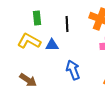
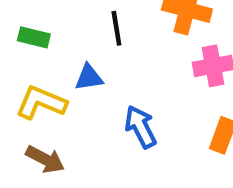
green rectangle: (37, 18) -> (34, 37), moved, turned -64
yellow L-shape: (29, 41) -> (41, 103), moved

